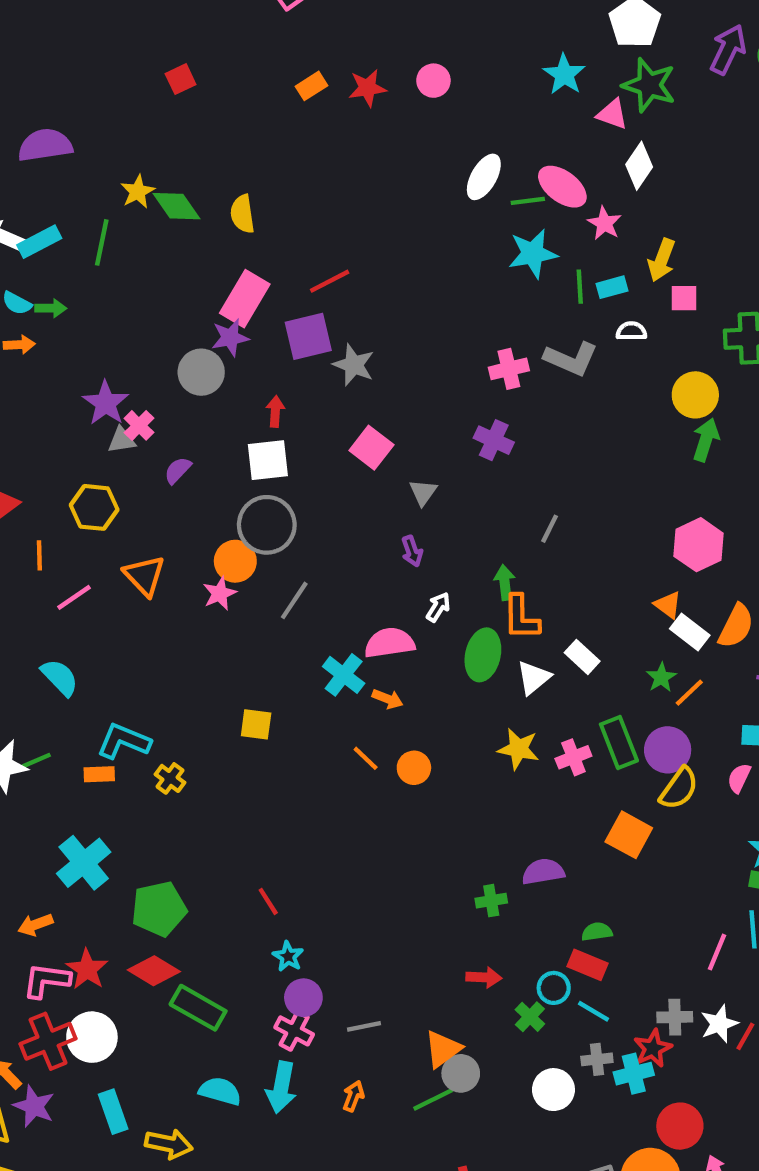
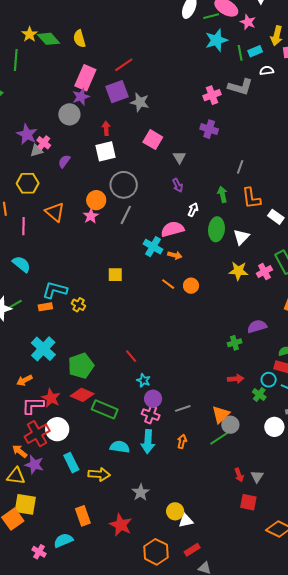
gray circle: (267, 525) -> (124, 185), moved
pink line: (74, 597) -> (24, 226), turned -48
orange L-shape: (521, 617) -> (251, 198), moved
white rectangle: (582, 657) -> (276, 217), moved

